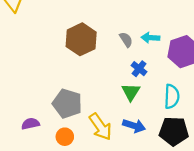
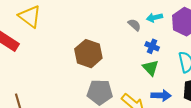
brown hexagon: (81, 39) -> (88, 54), moved

